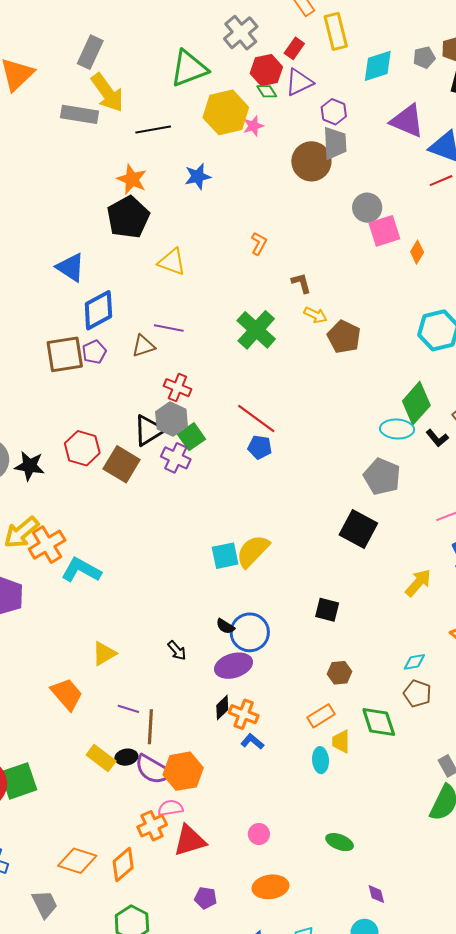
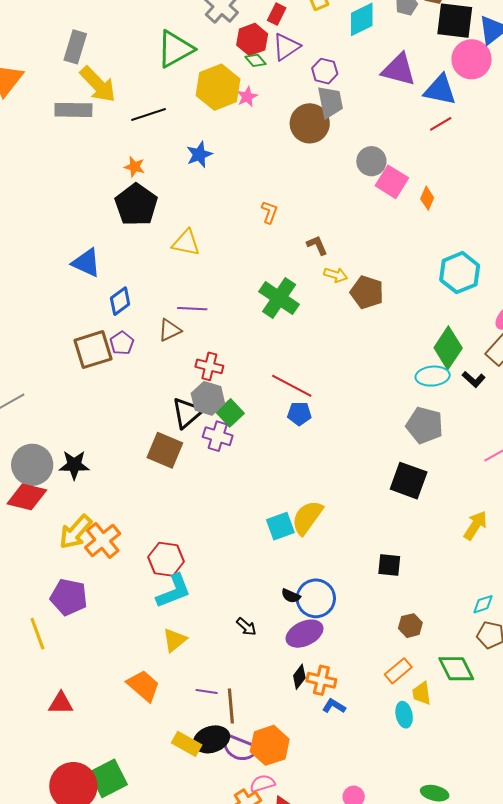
orange star: (132, 179) -> (135, 167), size x0.7
pink square: (384, 231) -> (392, 182), turned -32
blue diamond: (98, 310) -> (120, 301), size x0.7
red hexagon: (82, 448) -> (166, 559), moved
cyan L-shape: (81, 570) -> (174, 591), moved, turned 138
black ellipse: (126, 757) -> (212, 739), size x1.6

